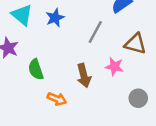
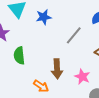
pink star: (114, 67) -> (82, 77), moved
orange arrow: (57, 99) -> (41, 86), moved

